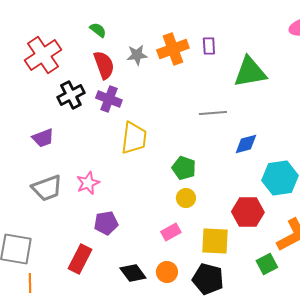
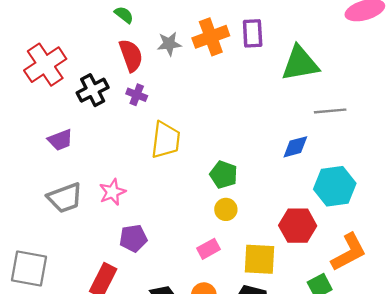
purple rectangle: (209, 46) -> (253, 33), size x1.4
red cross: (43, 55) -> (45, 65), moved
purple cross: (109, 99) -> (137, 95), size x0.7
gray line: (213, 113) -> (330, 111), moved

